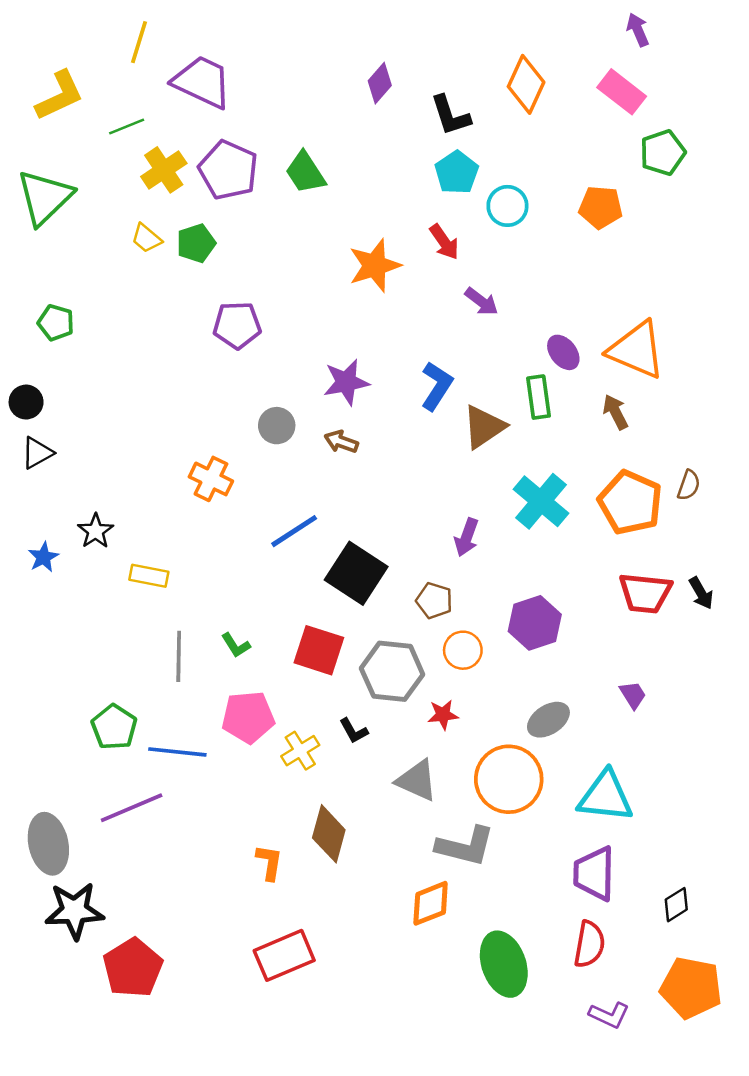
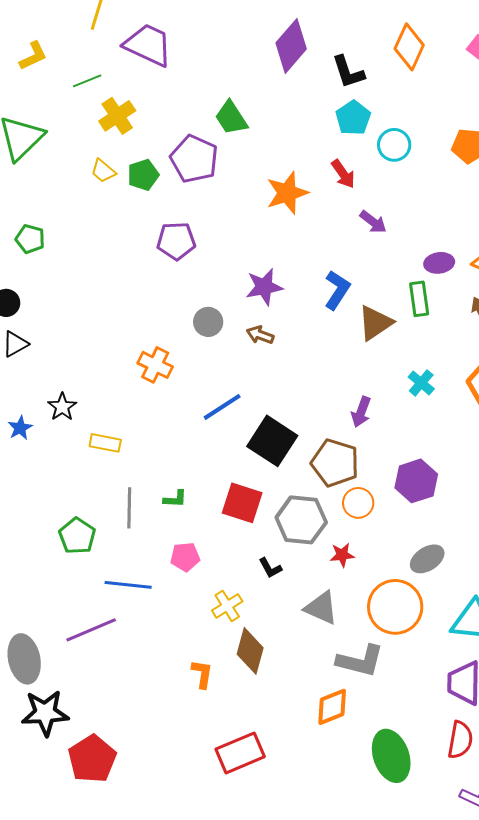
purple diamond: (380, 83) -> (291, 46), size x1.6
yellow L-shape: (60, 96) -> (33, 56), size x0.7
purple pentagon: (228, 170) -> (194, 159), moved
purple ellipse: (563, 352) -> (439, 263), turned -60
cyan cross: (541, 501) -> (421, 383), size x0.6
brown pentagon: (434, 601) -> (335, 463), size x1.6
green L-shape: (236, 645) -> (175, 499), turned -55
pink pentagon: (248, 717) -> (185, 557), size x0.7
green pentagon: (114, 727) -> (77, 536), moved
yellow cross: (300, 751) -> (227, 606), moved
red rectangle: (284, 955) -> (240, 753), moved

